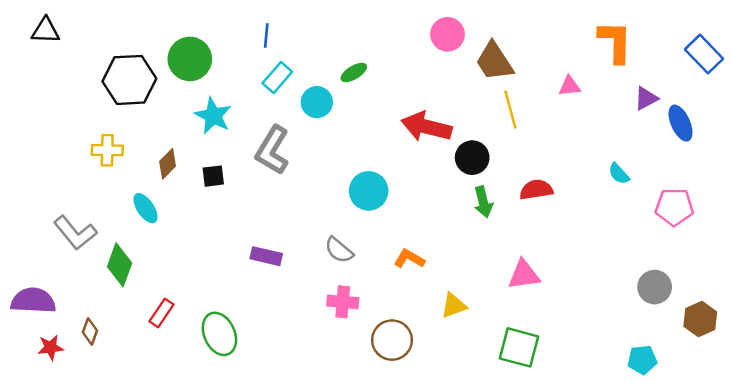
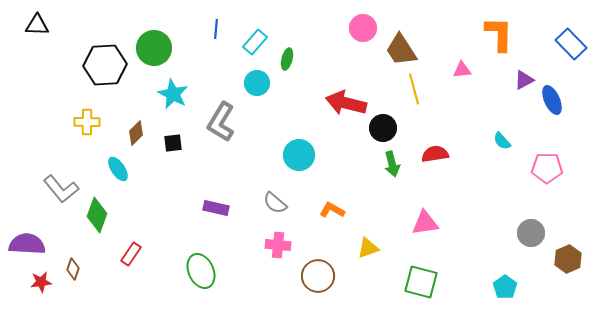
green ellipse: (354, 73) -> (287, 59), turned -45
cyan rectangle: (277, 77) -> (255, 42), moved
green ellipse: (219, 334) -> (201, 271), moved
cyan pentagon: (642, 360) -> (505, 287), moved, turned -30

